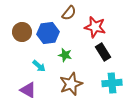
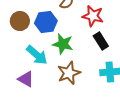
green star: (65, 55) -> (63, 44), size x1.5
cyan arrow: (39, 66) -> (37, 55), size x1.6

